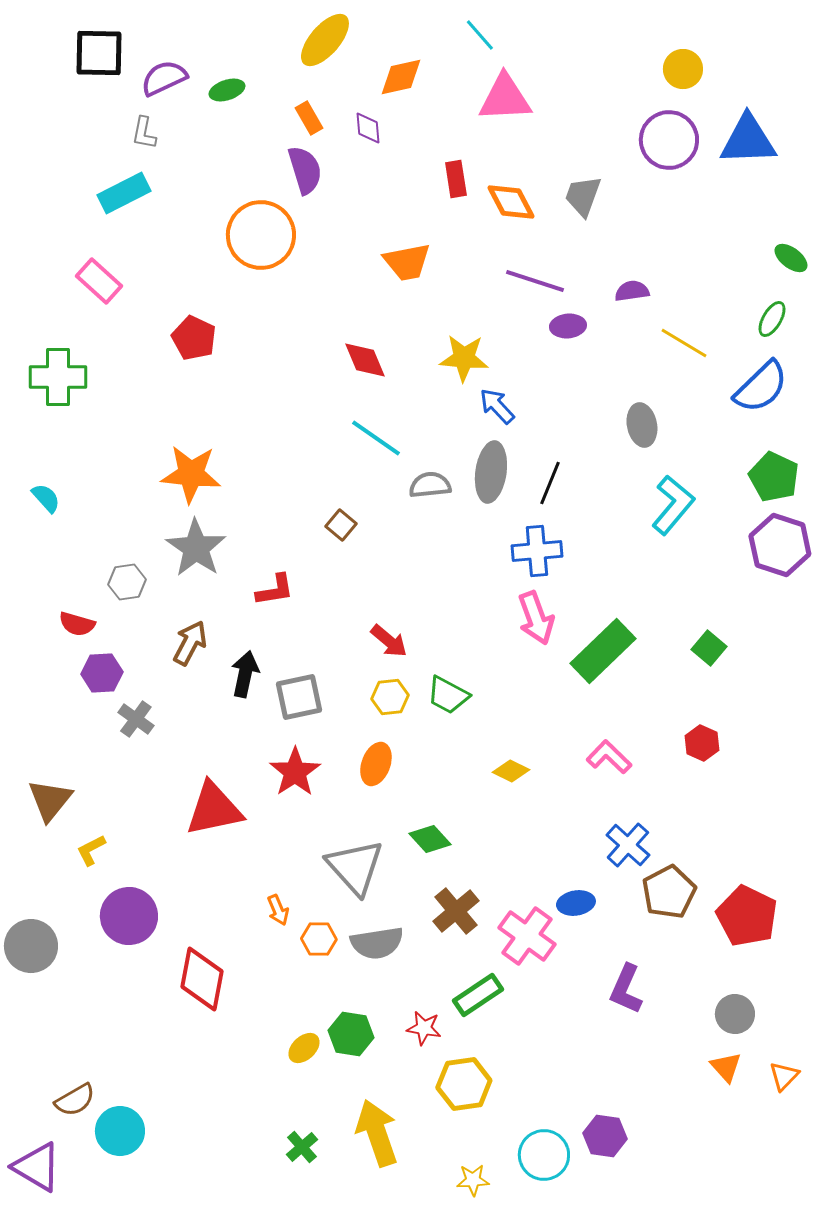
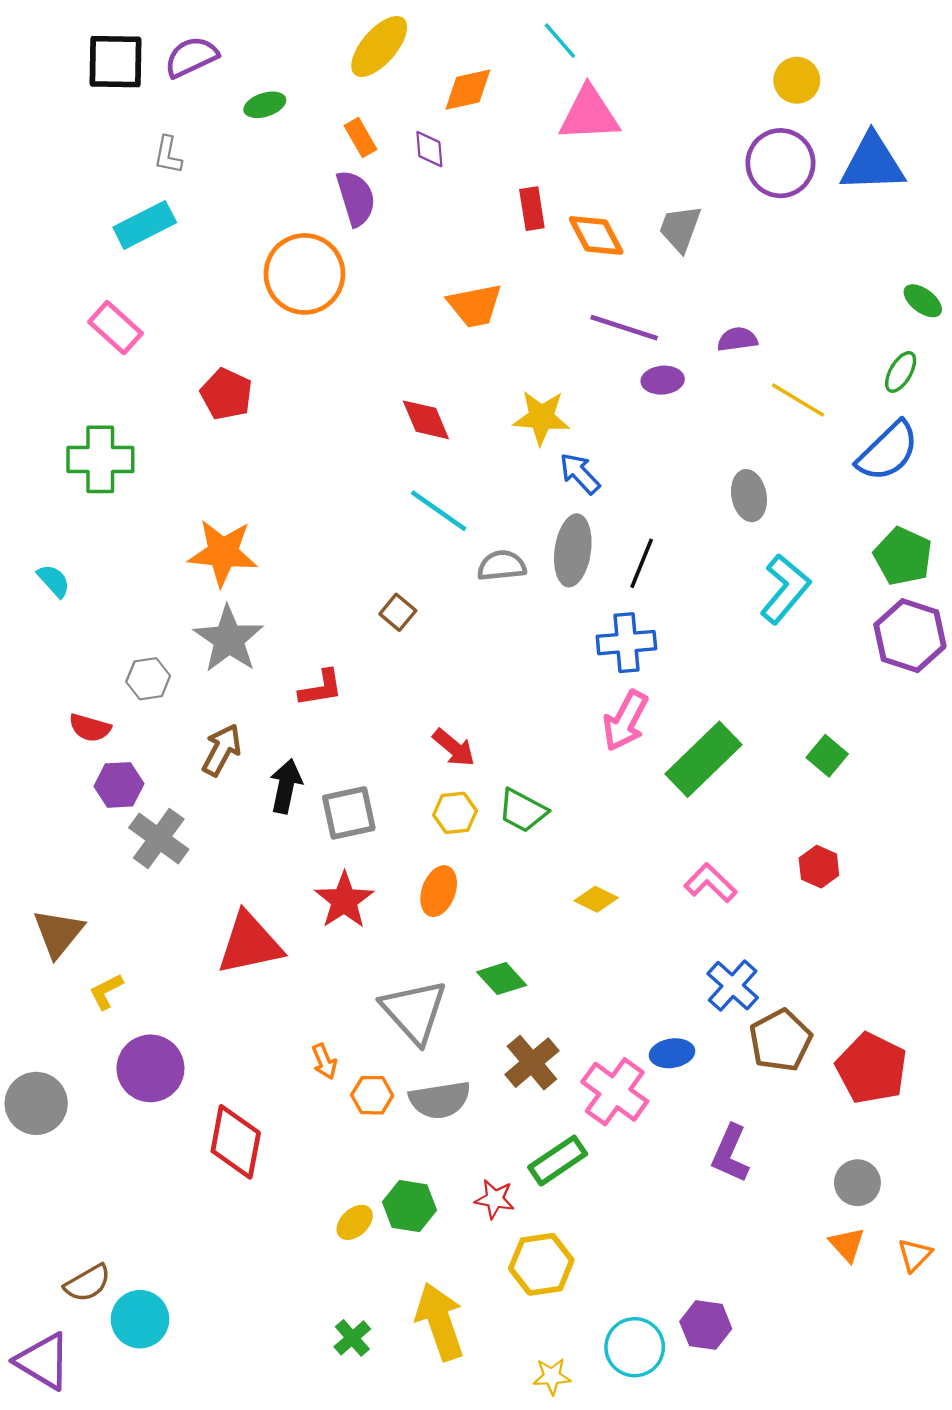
purple semicircle: (164, 78) -> (191, 57), moved
green cross: (58, 377) -> (100, 459), moved
pink arrow: (536, 618) -> (625, 721), turned 48
gray cross: (136, 719) -> (159, 839), size x1.4

